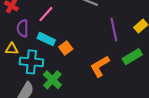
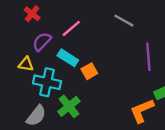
purple semicircle: (23, 28) -> (42, 42), turned 36
orange L-shape: (100, 66) -> (142, 111), moved

